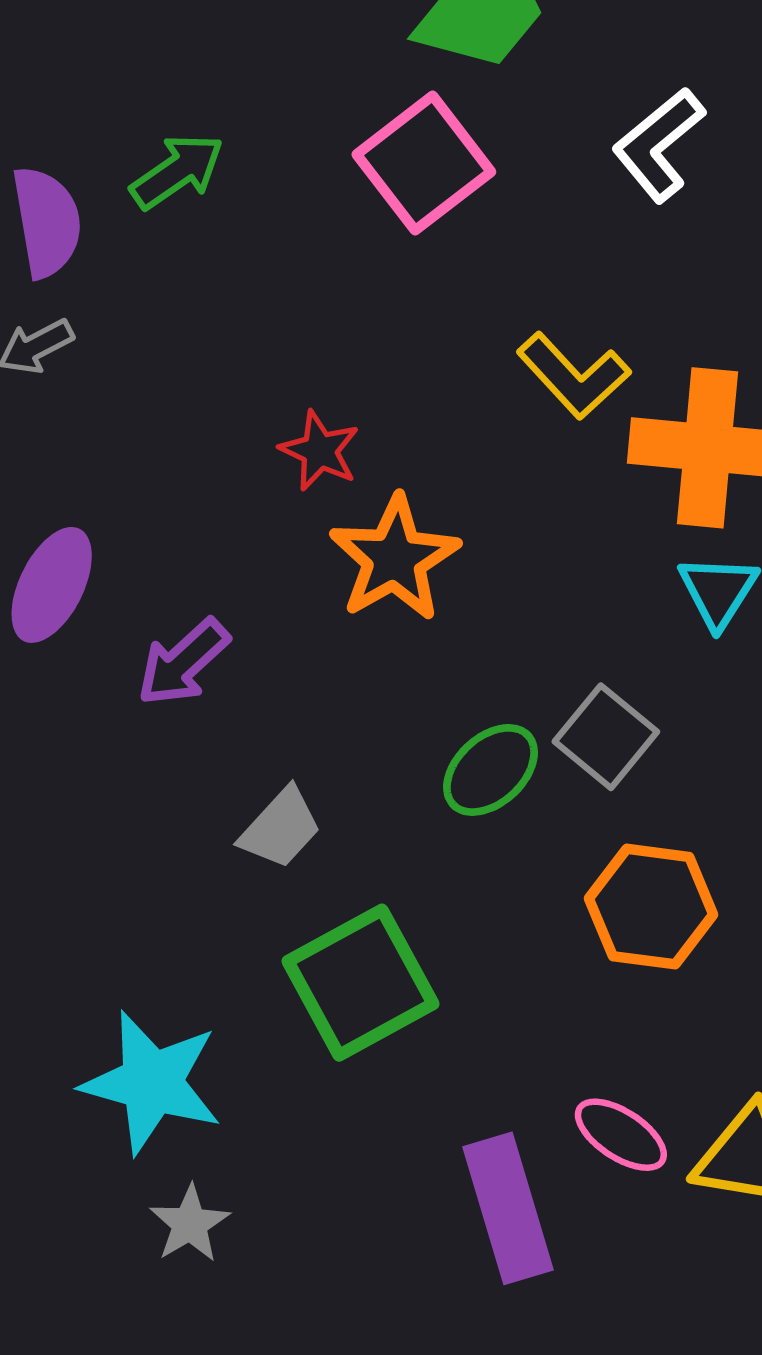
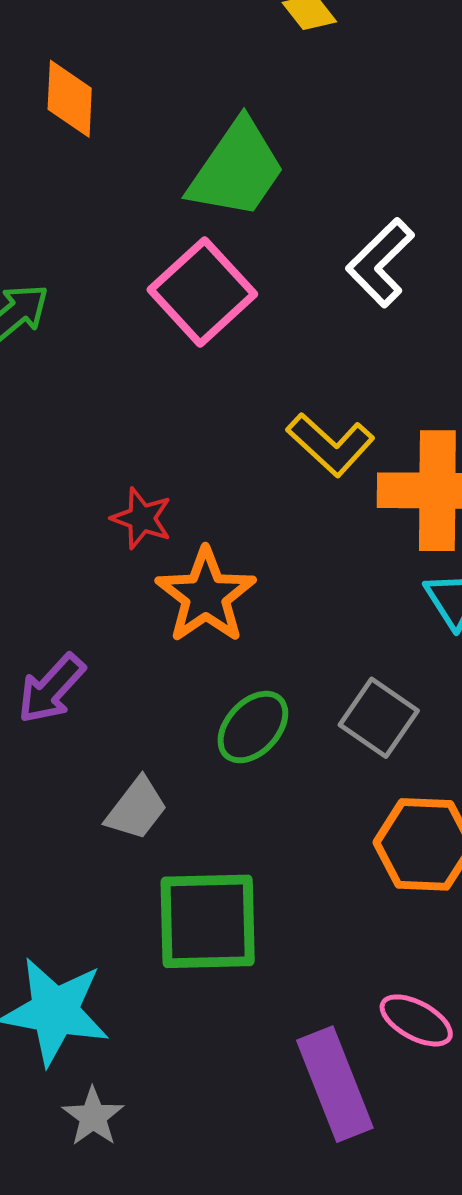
green ellipse: (491, 770) -> (253, 727), moved
green square: (361, 983) -> (208, 921), turned 32

